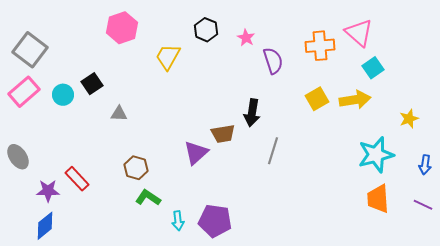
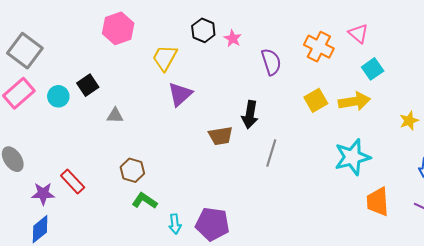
pink triangle: (359, 33) -> (358, 33), size x0.7
pink star: (246, 38) -> (233, 39), moved
orange cross: (320, 46) -> (319, 47), turned 32
purple triangle: (196, 153) -> (180, 94), moved
cyan star: (376, 155) -> (352, 157), moved

